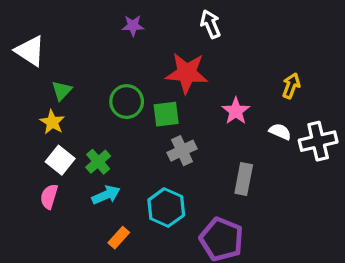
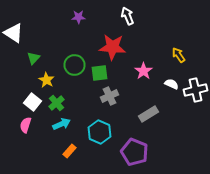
yellow arrow: (291, 86) -> (178, 55), turned -56
yellow star: (52, 122) -> (46, 80), moved
gray rectangle: (244, 179) -> (148, 114), turned 48

